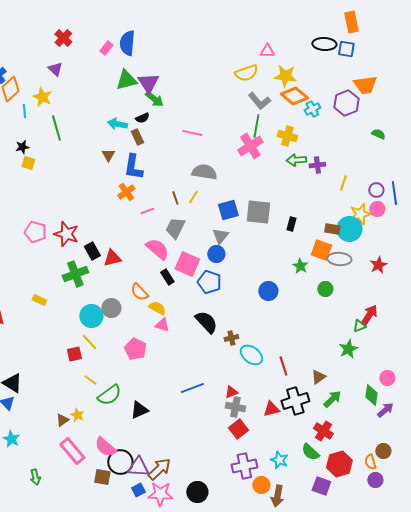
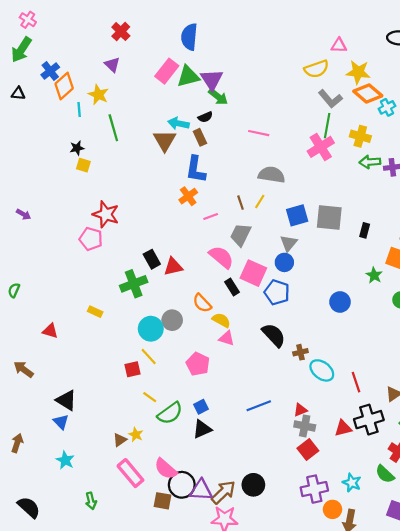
pink rectangle: (106, 48) -> (167, 71), moved, size x1.6
brown triangle: (108, 155) -> (165, 141), moved, size x1.6
red star: (66, 234) -> (106, 214), moved
blue square: (138, 490) -> (201, 407), moved
black circle: (197, 492) -> (253, 485), moved

